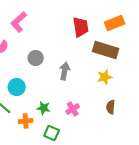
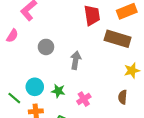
yellow star: (105, 77) -> (132, 70), moved
cyan circle: (17, 87) -> (35, 87), moved
green star: (44, 108) -> (58, 91), moved

